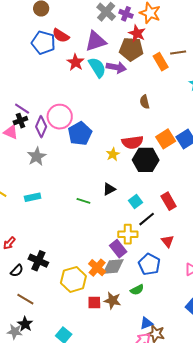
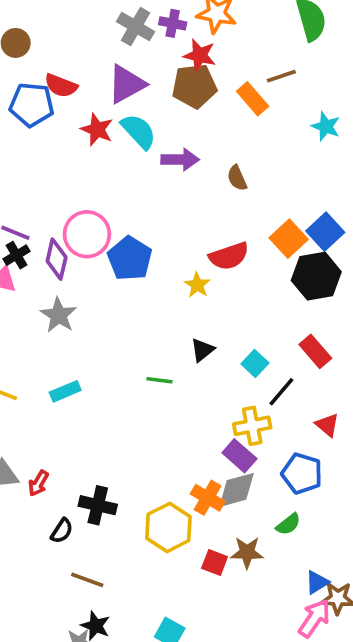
purple arrow: (116, 67) -> (180, 159), moved
black hexagon: (146, 160) -> (316, 276), moved
red square: (94, 303) -> (215, 562), turned 32

